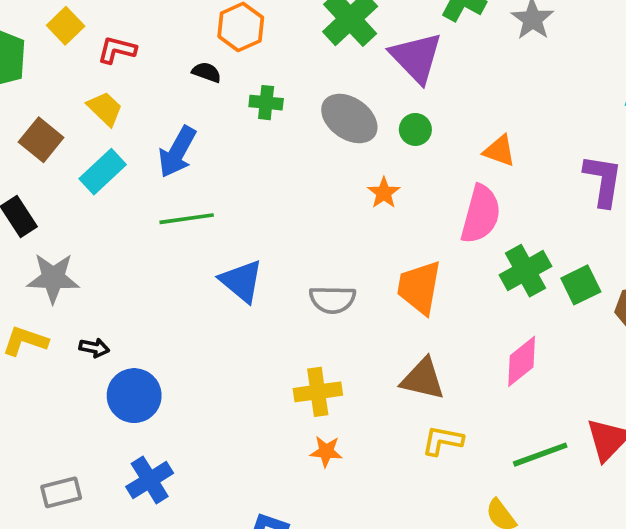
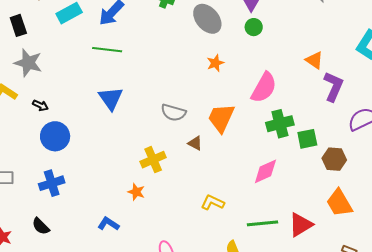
green circle: (415, 129) -> (254, 27), moved
orange triangle: (499, 151) -> (314, 60), moved
blue triangle: (241, 281) -> (111, 98), moved
brown triangle: (423, 379) -> (195, 143), moved, size x0.6
yellow cross: (318, 392) -> (153, 160), turned -30
orange star: (326, 451) -> (136, 192), moved

